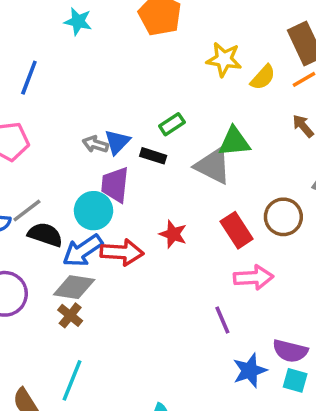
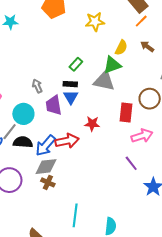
yellow semicircle: (263, 77) -> (121, 48), moved
blue triangle: (117, 142) -> (71, 97), moved
gray arrow: (95, 144) -> (37, 86), turned 64
cyan circle: (93, 211) -> (23, 114), moved
red rectangle: (237, 230) -> (126, 113), turned 54
cyan line: (72, 380) -> (75, 215), moved

